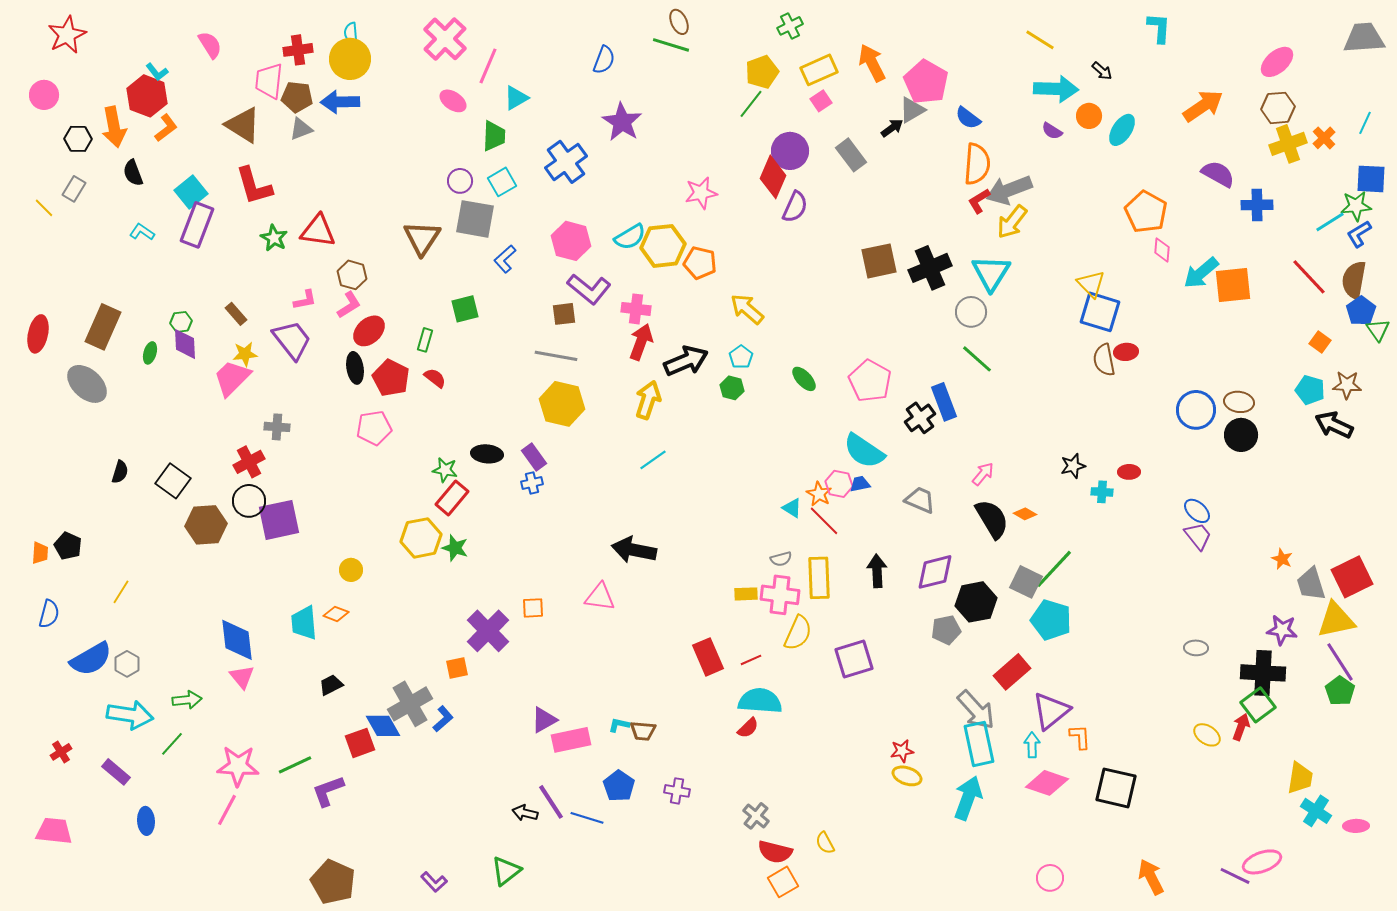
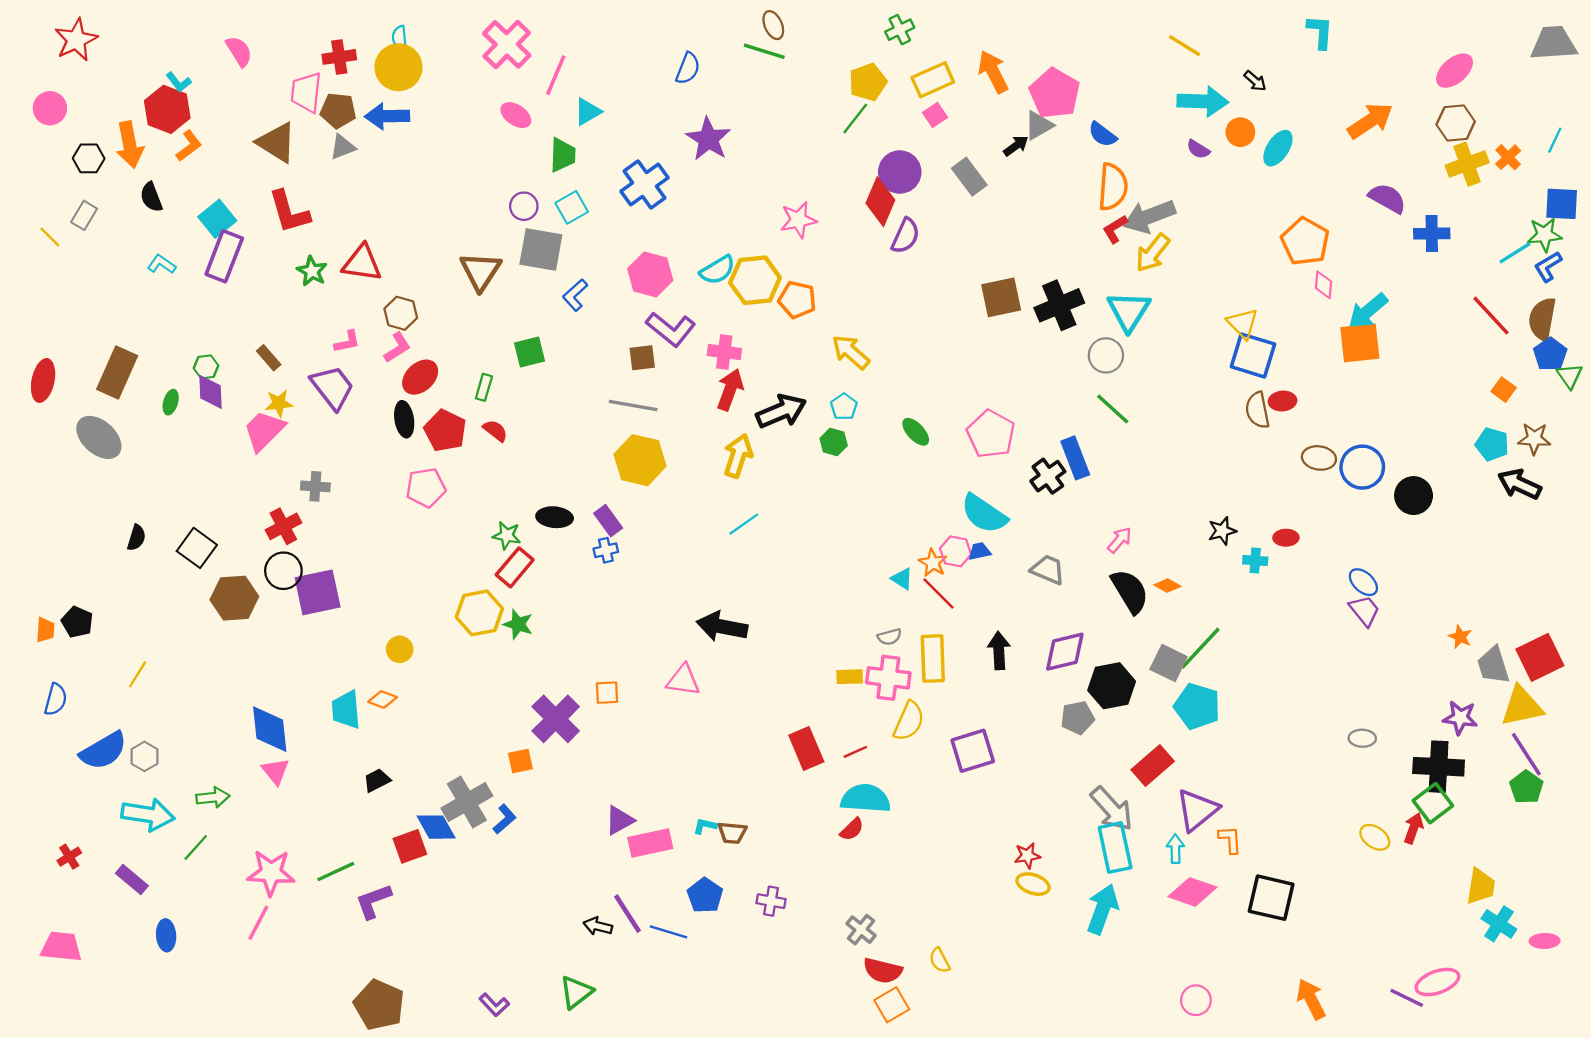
orange square: (1233, 285) -> (1360, 343), moved
brown ellipse: (1239, 402) -> (1319, 458), moved

